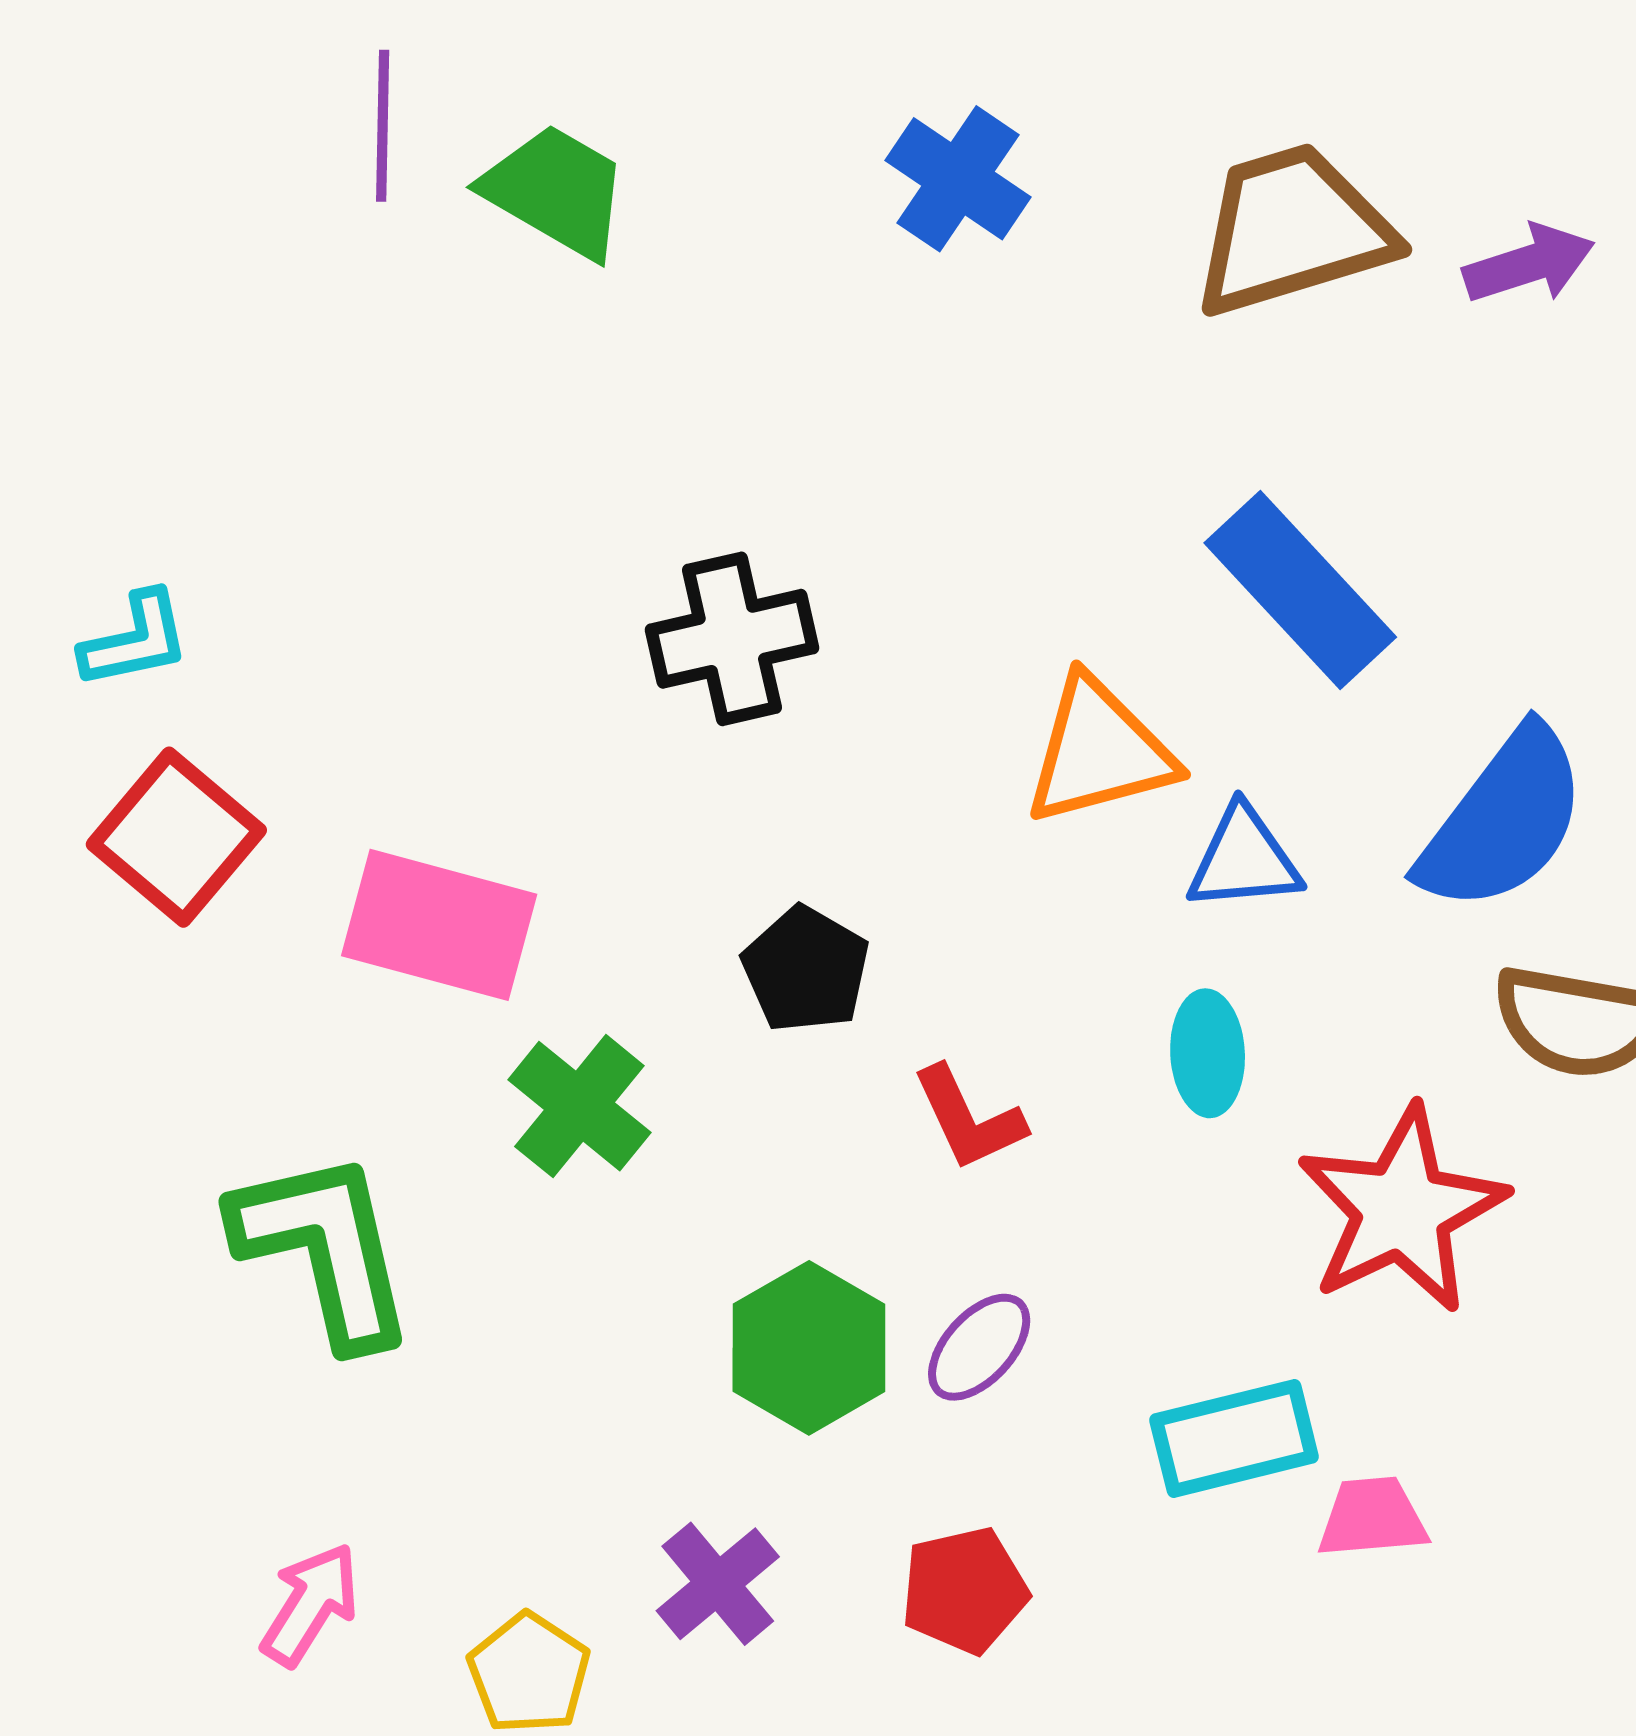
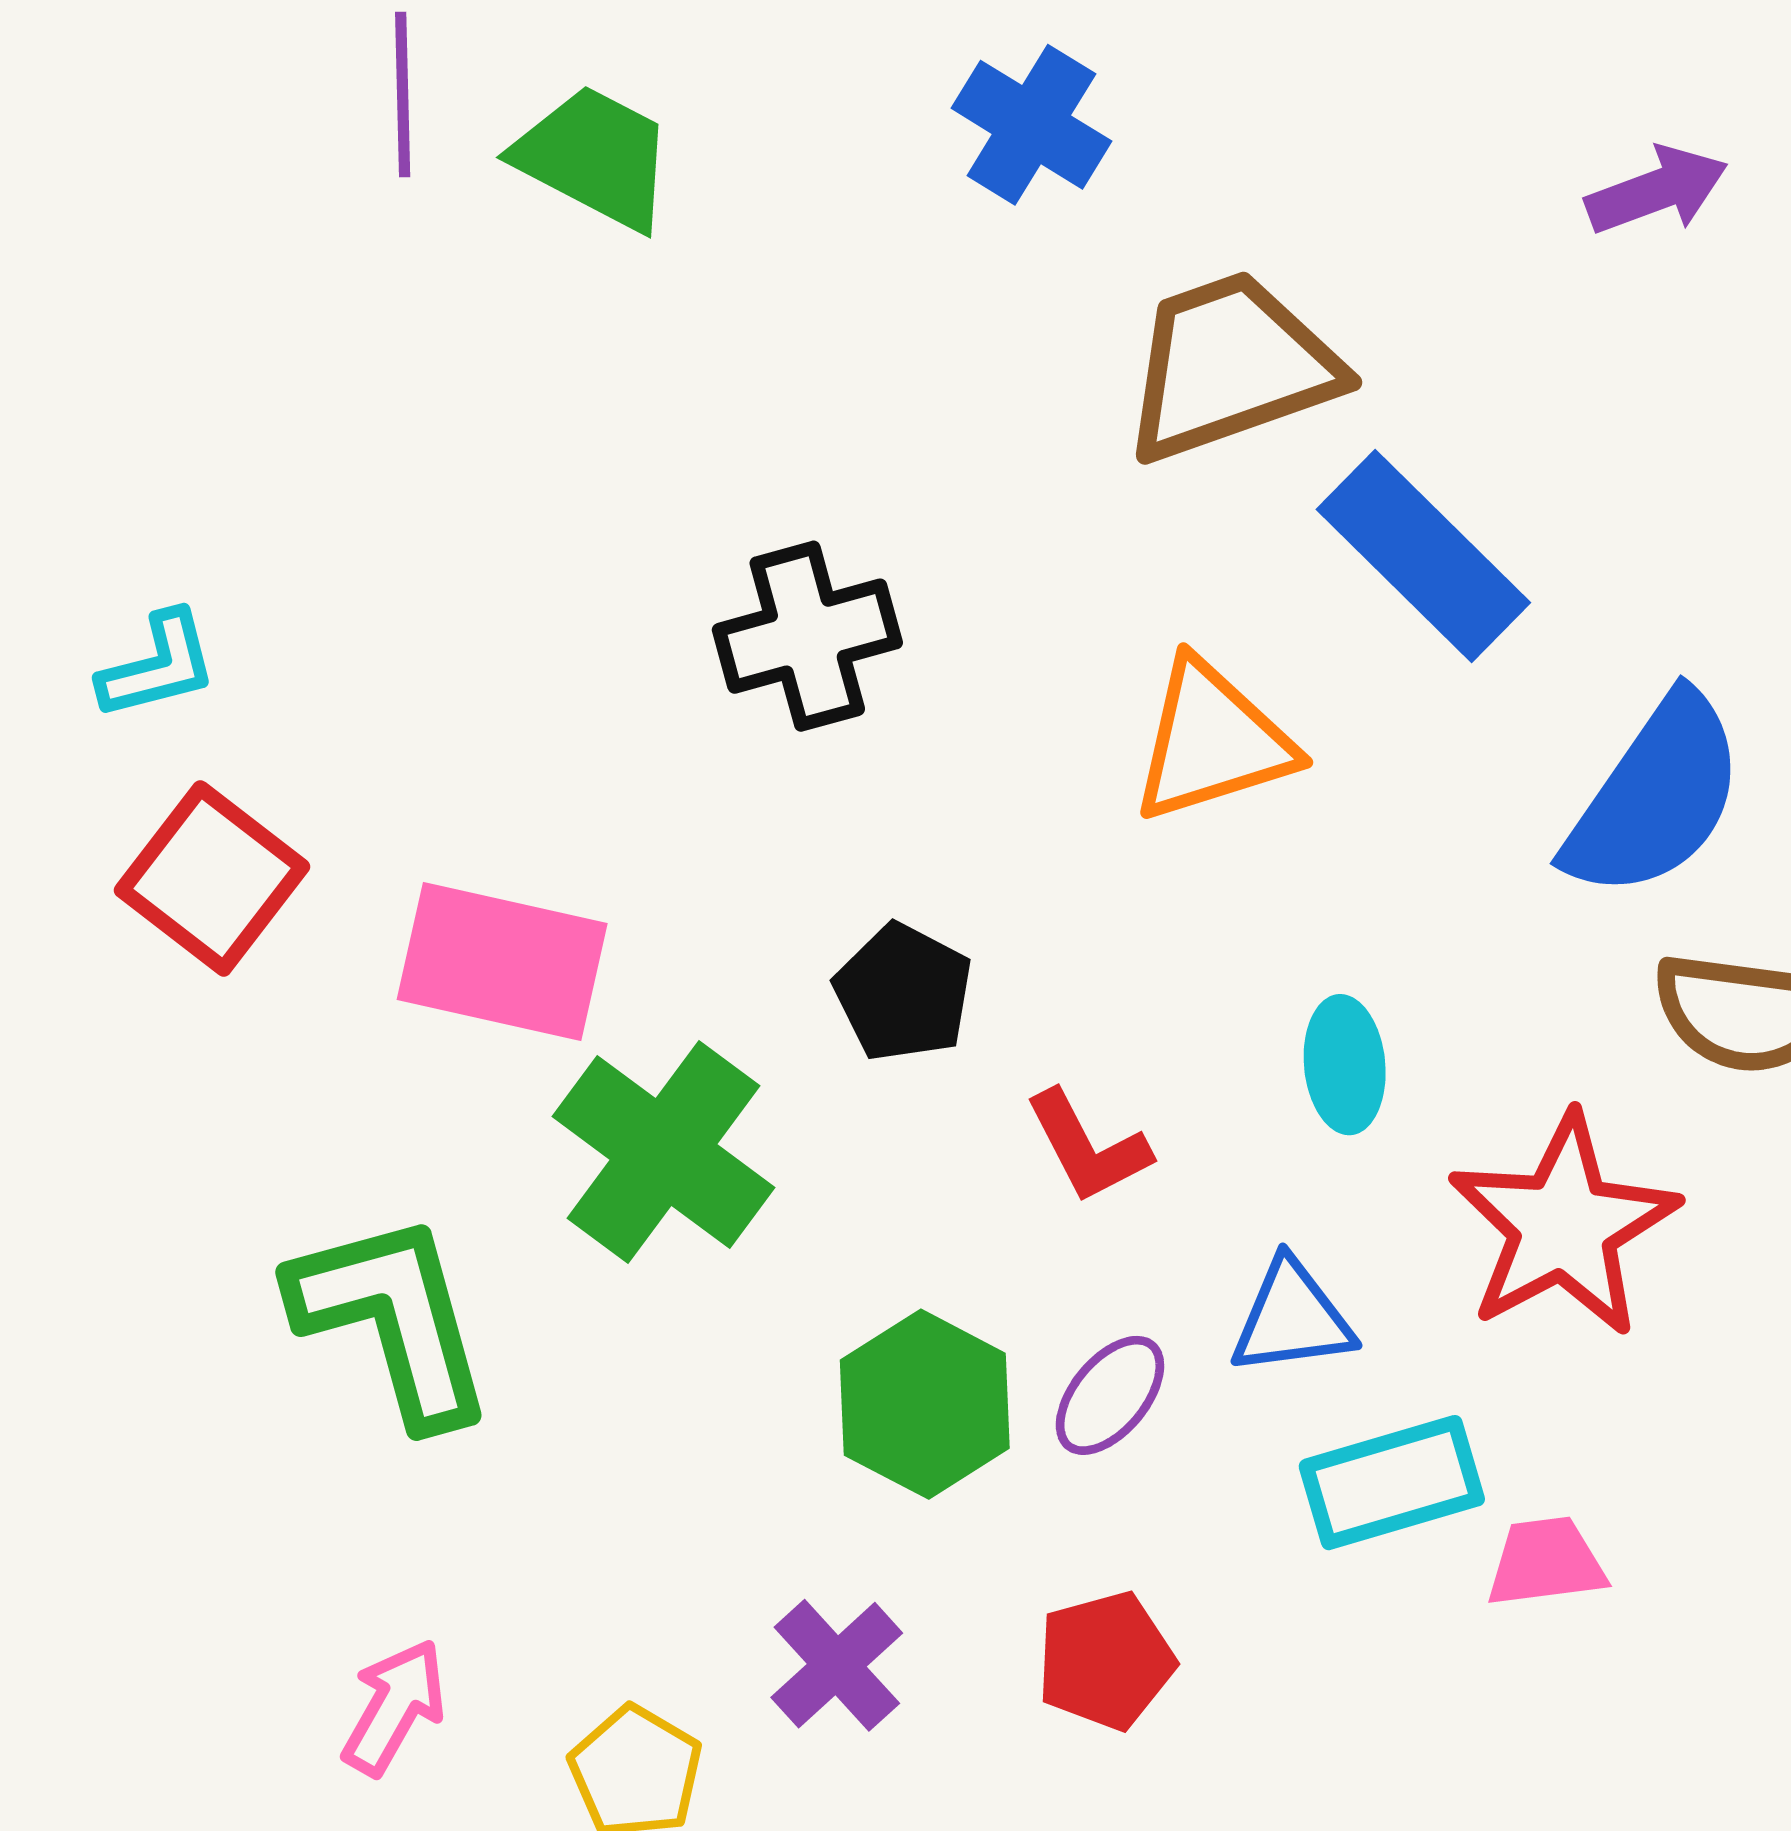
brown trapezoid: (1292, 230) -> (1230, 366), moved
blue triangle: (1244, 859) -> (1292, 1318), moved
green cross: (579, 1106) -> (663, 1152), size x1.4

